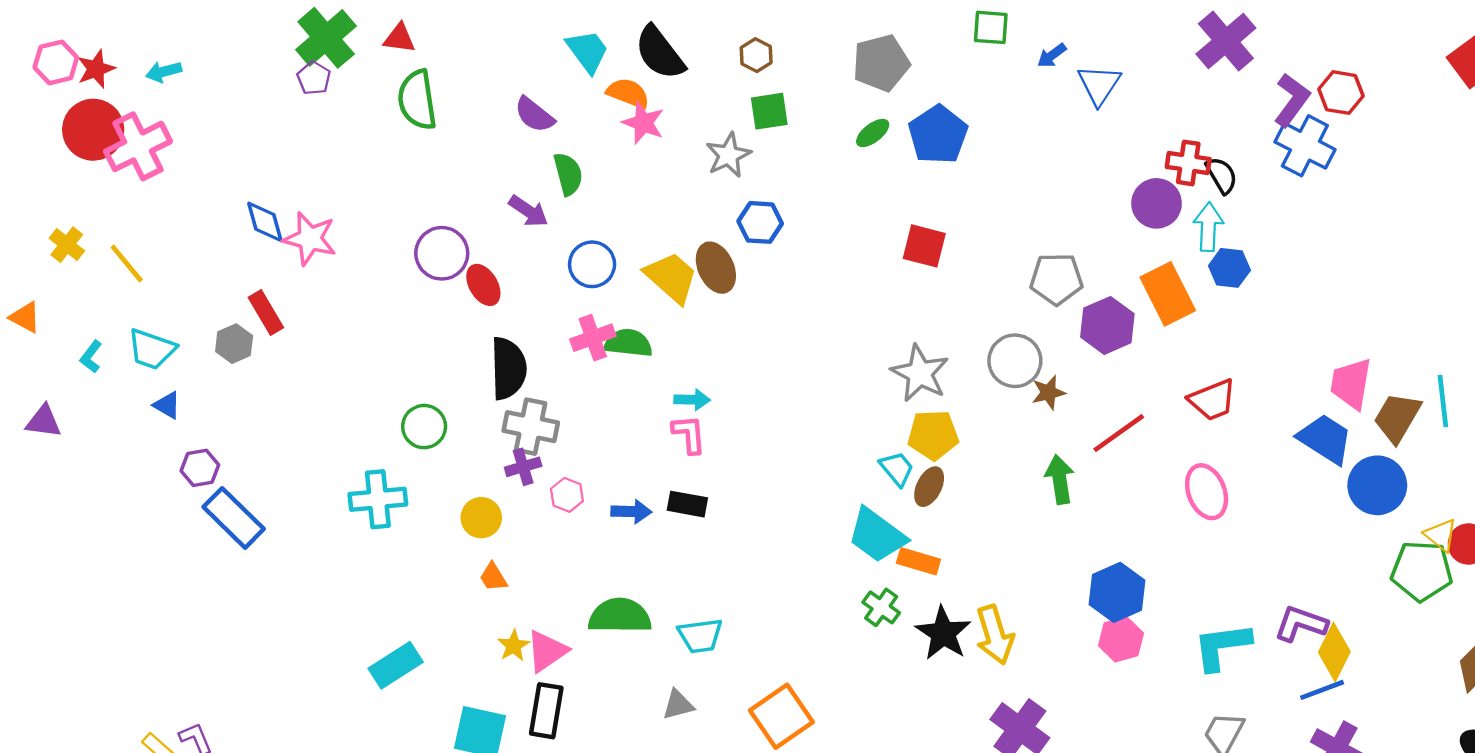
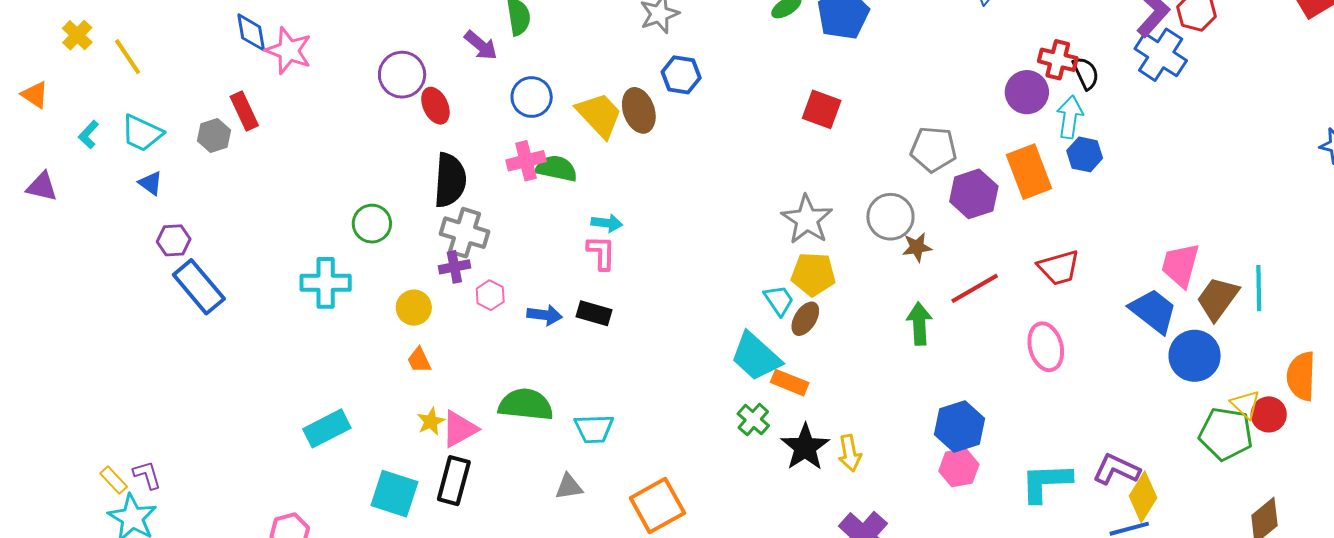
yellow arrow: (995, 635) -> (850, 453), size x0.7

